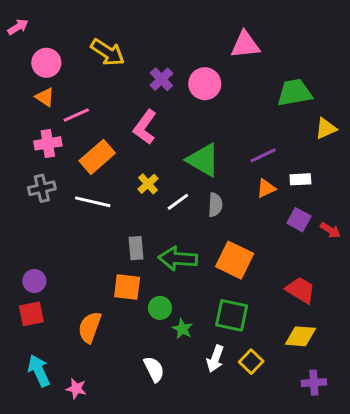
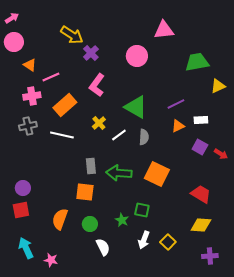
pink circle: (46, 63) -> (14, 42), moved
purple cross: (161, 79) -> (91, 53), moved
green circle: (160, 308) -> (90, 224), moved
green square: (232, 315) -> (142, 210), moved, size x0.7

